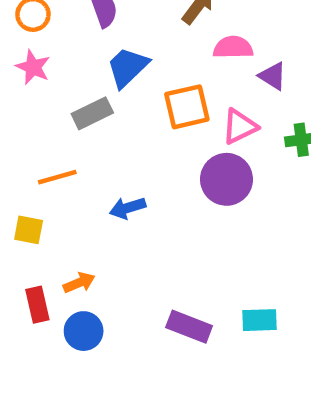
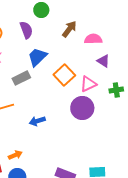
pink semicircle: (233, 47) -> (93, 39), moved
orange square: (187, 107) -> (64, 75), turned -30

